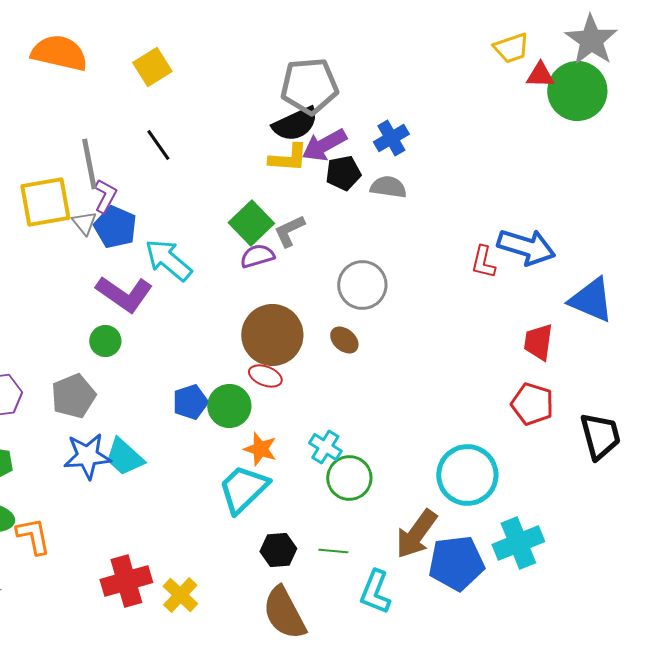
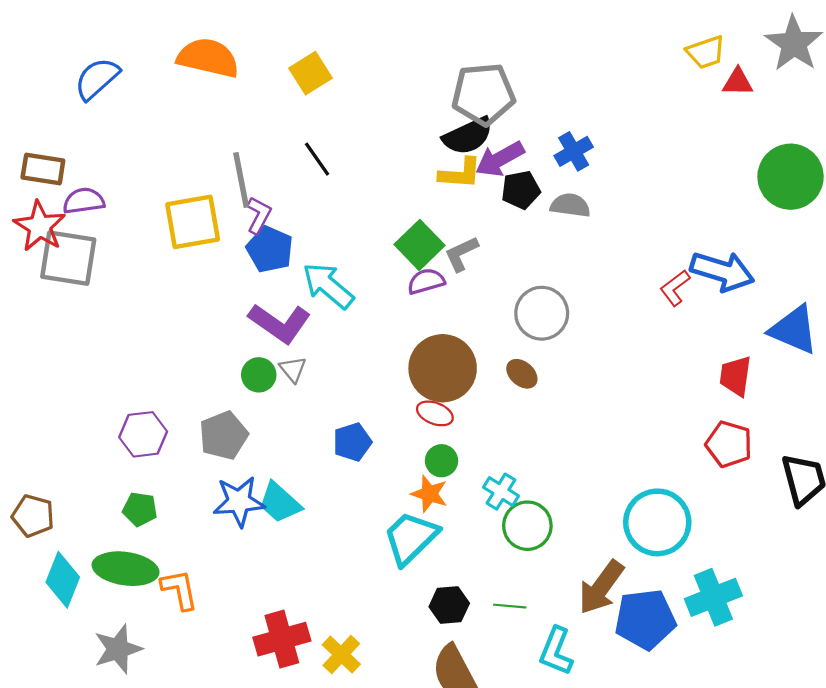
green circle: (577, 91) -> (791, 177), moved
gray triangle: (84, 223) -> (293, 369), moved
red L-shape: (483, 262) -> (675, 288), turned 40
green circle: (229, 406) -> (442, 461), moved, size x0.7

